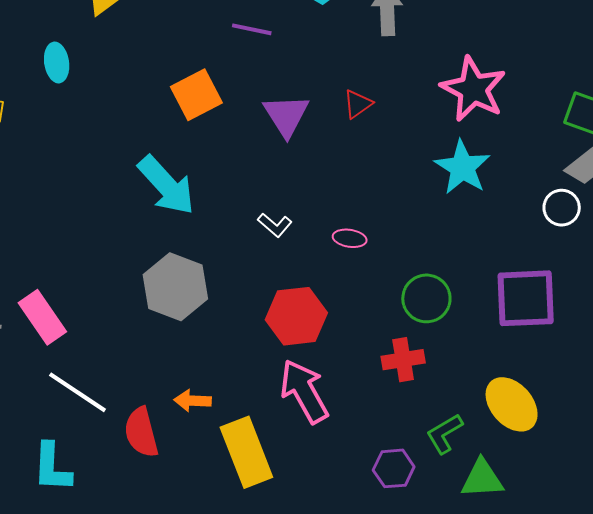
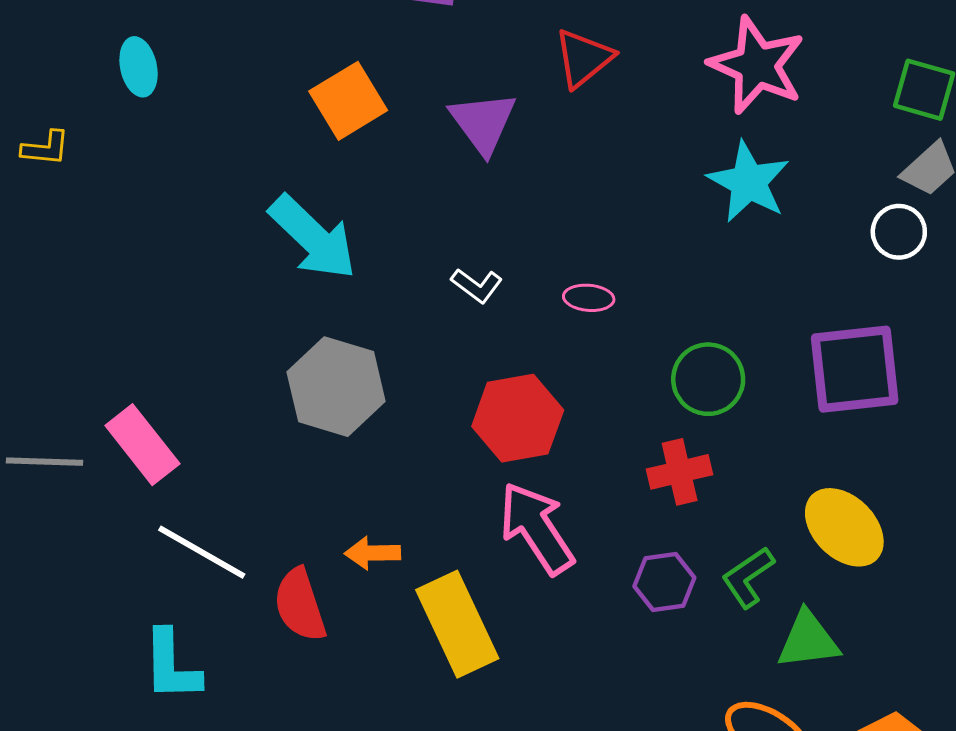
red triangle: (358, 104) -> (584, 58), moved, size x1.4
purple hexagon: (394, 468) -> (664, 582), moved

